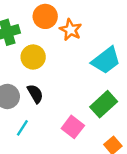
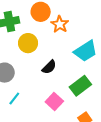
black semicircle: (35, 94) -> (49, 67), moved, turned 70

